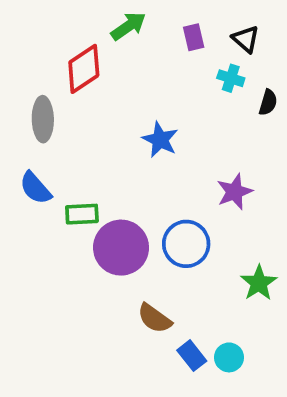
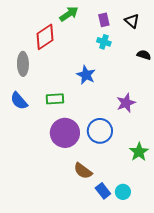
cyan cross: (231, 78) -> (104, 42), moved
black semicircle: (268, 102) -> (144, 55), turned -88
green rectangle: (82, 214) -> (55, 99), moved

